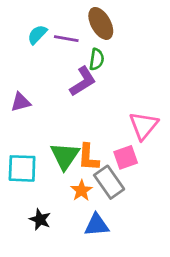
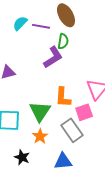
orange L-shape: (88, 157) -> (63, 97), moved
orange star: (81, 190) -> (40, 136), moved

